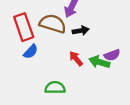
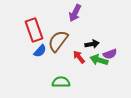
brown semicircle: (53, 24) -> (58, 41), moved, turned -70
black arrow: (81, 31) -> (92, 44), moved

